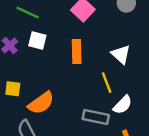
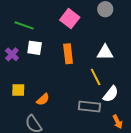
white triangle: (121, 54) -> (105, 52), turned -36
orange semicircle: (41, 103) -> (43, 99), size x0.6

